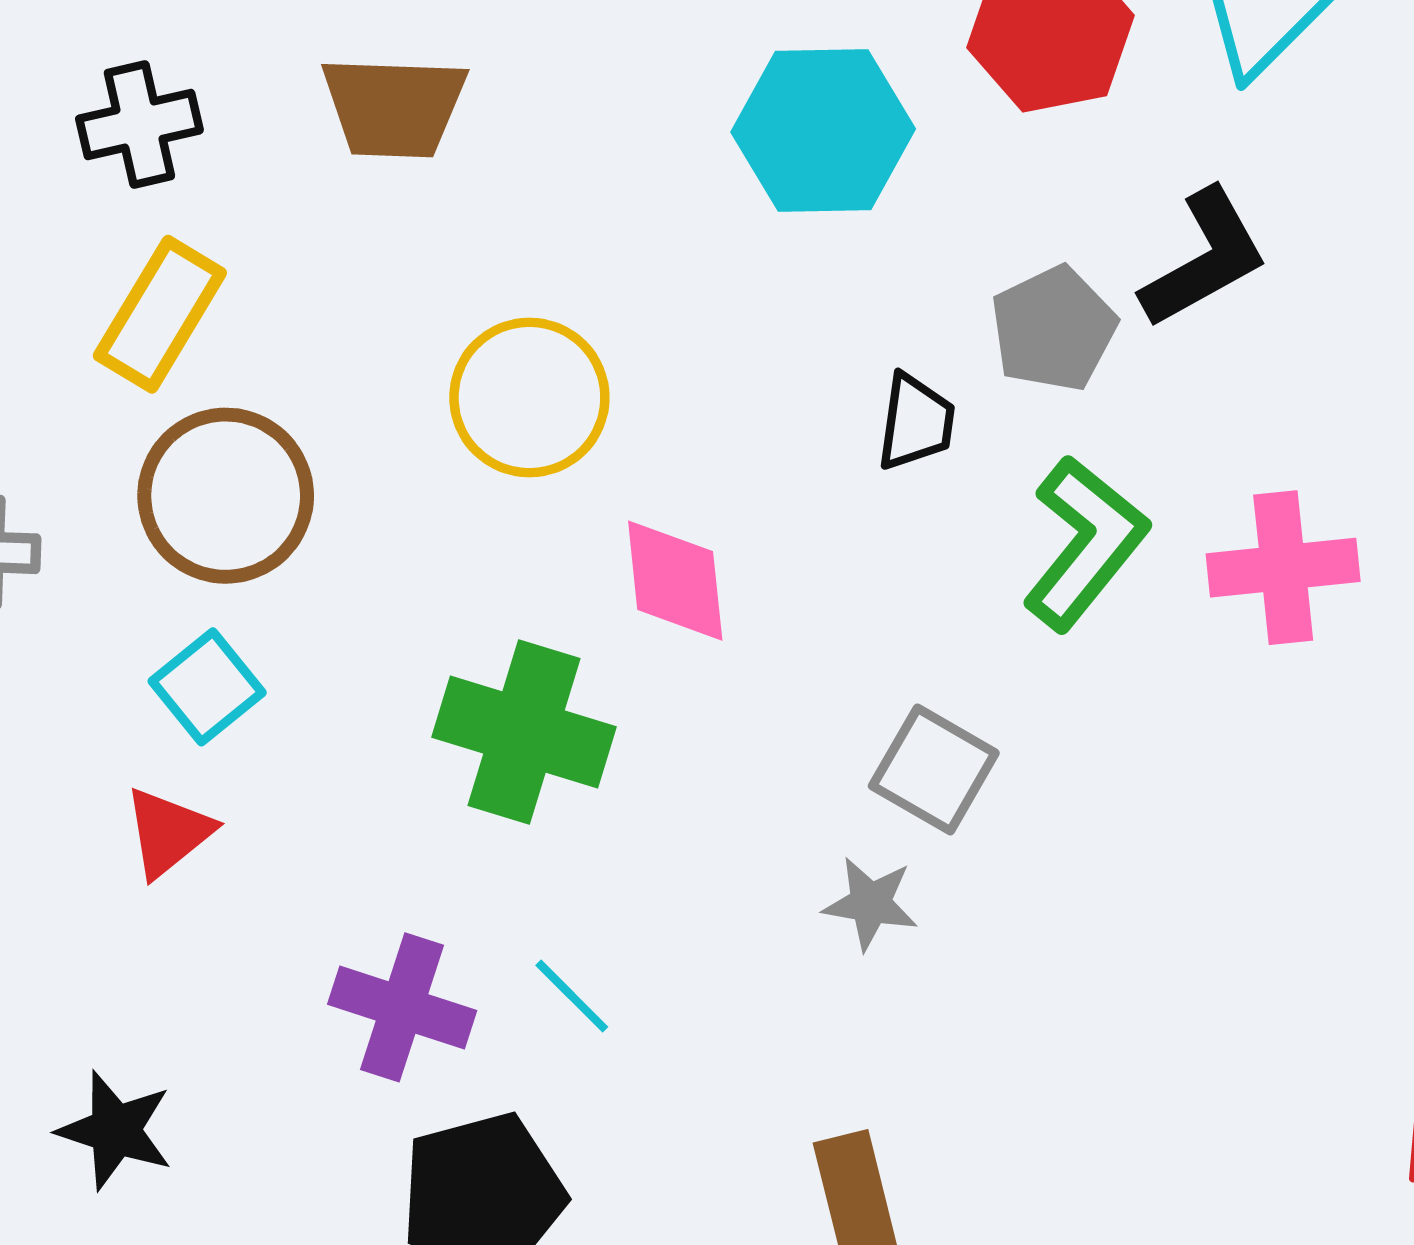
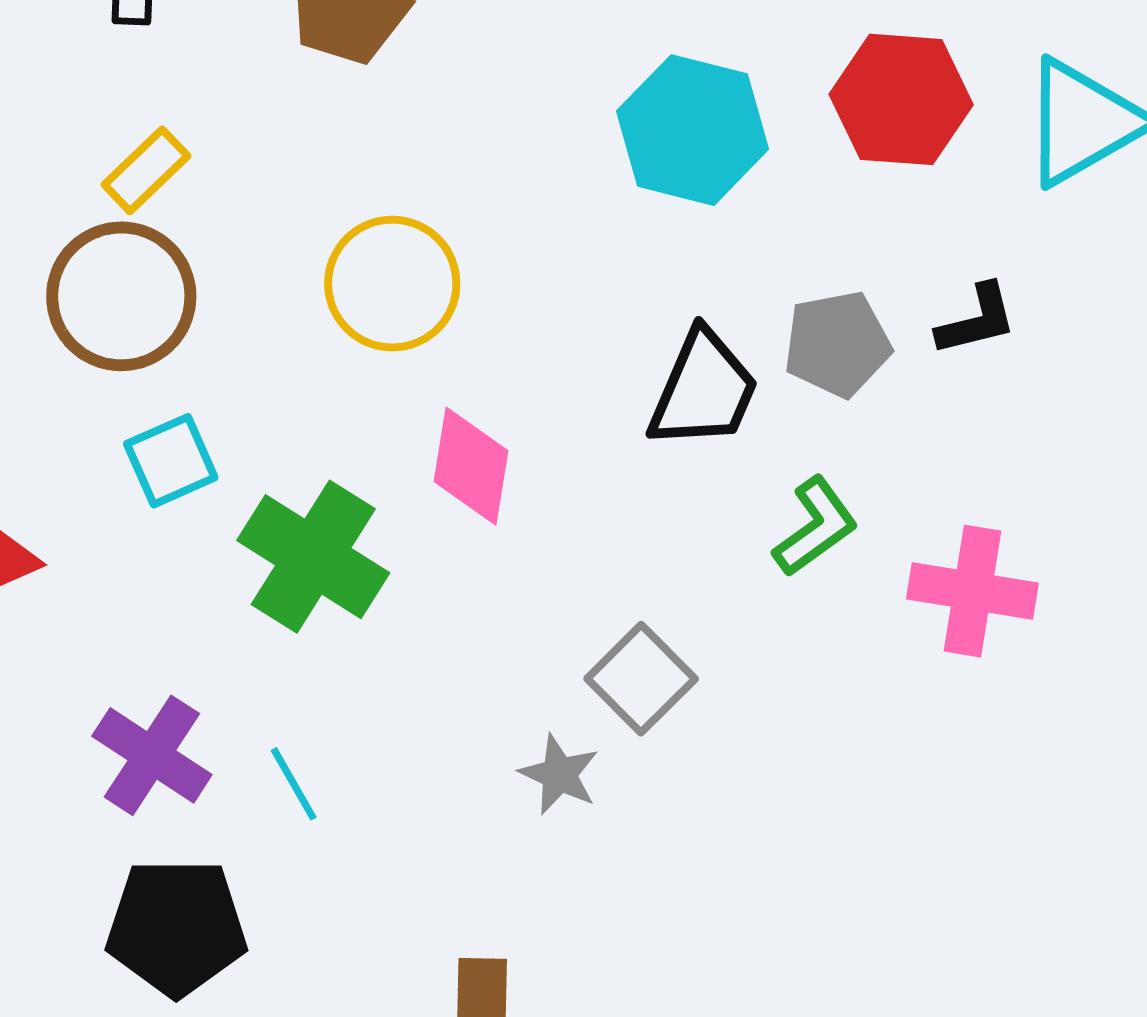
black L-shape: (1204, 258) -> (977, 320), size x0.7
yellow rectangle: (160, 314) -> (146, 170), moved, size x0.7
black trapezoid: (916, 422) -> (704, 390), size x1.5
green L-shape: (1085, 543) -> (815, 527), size x0.7
cyan square: (207, 687) -> (171, 461), moved

